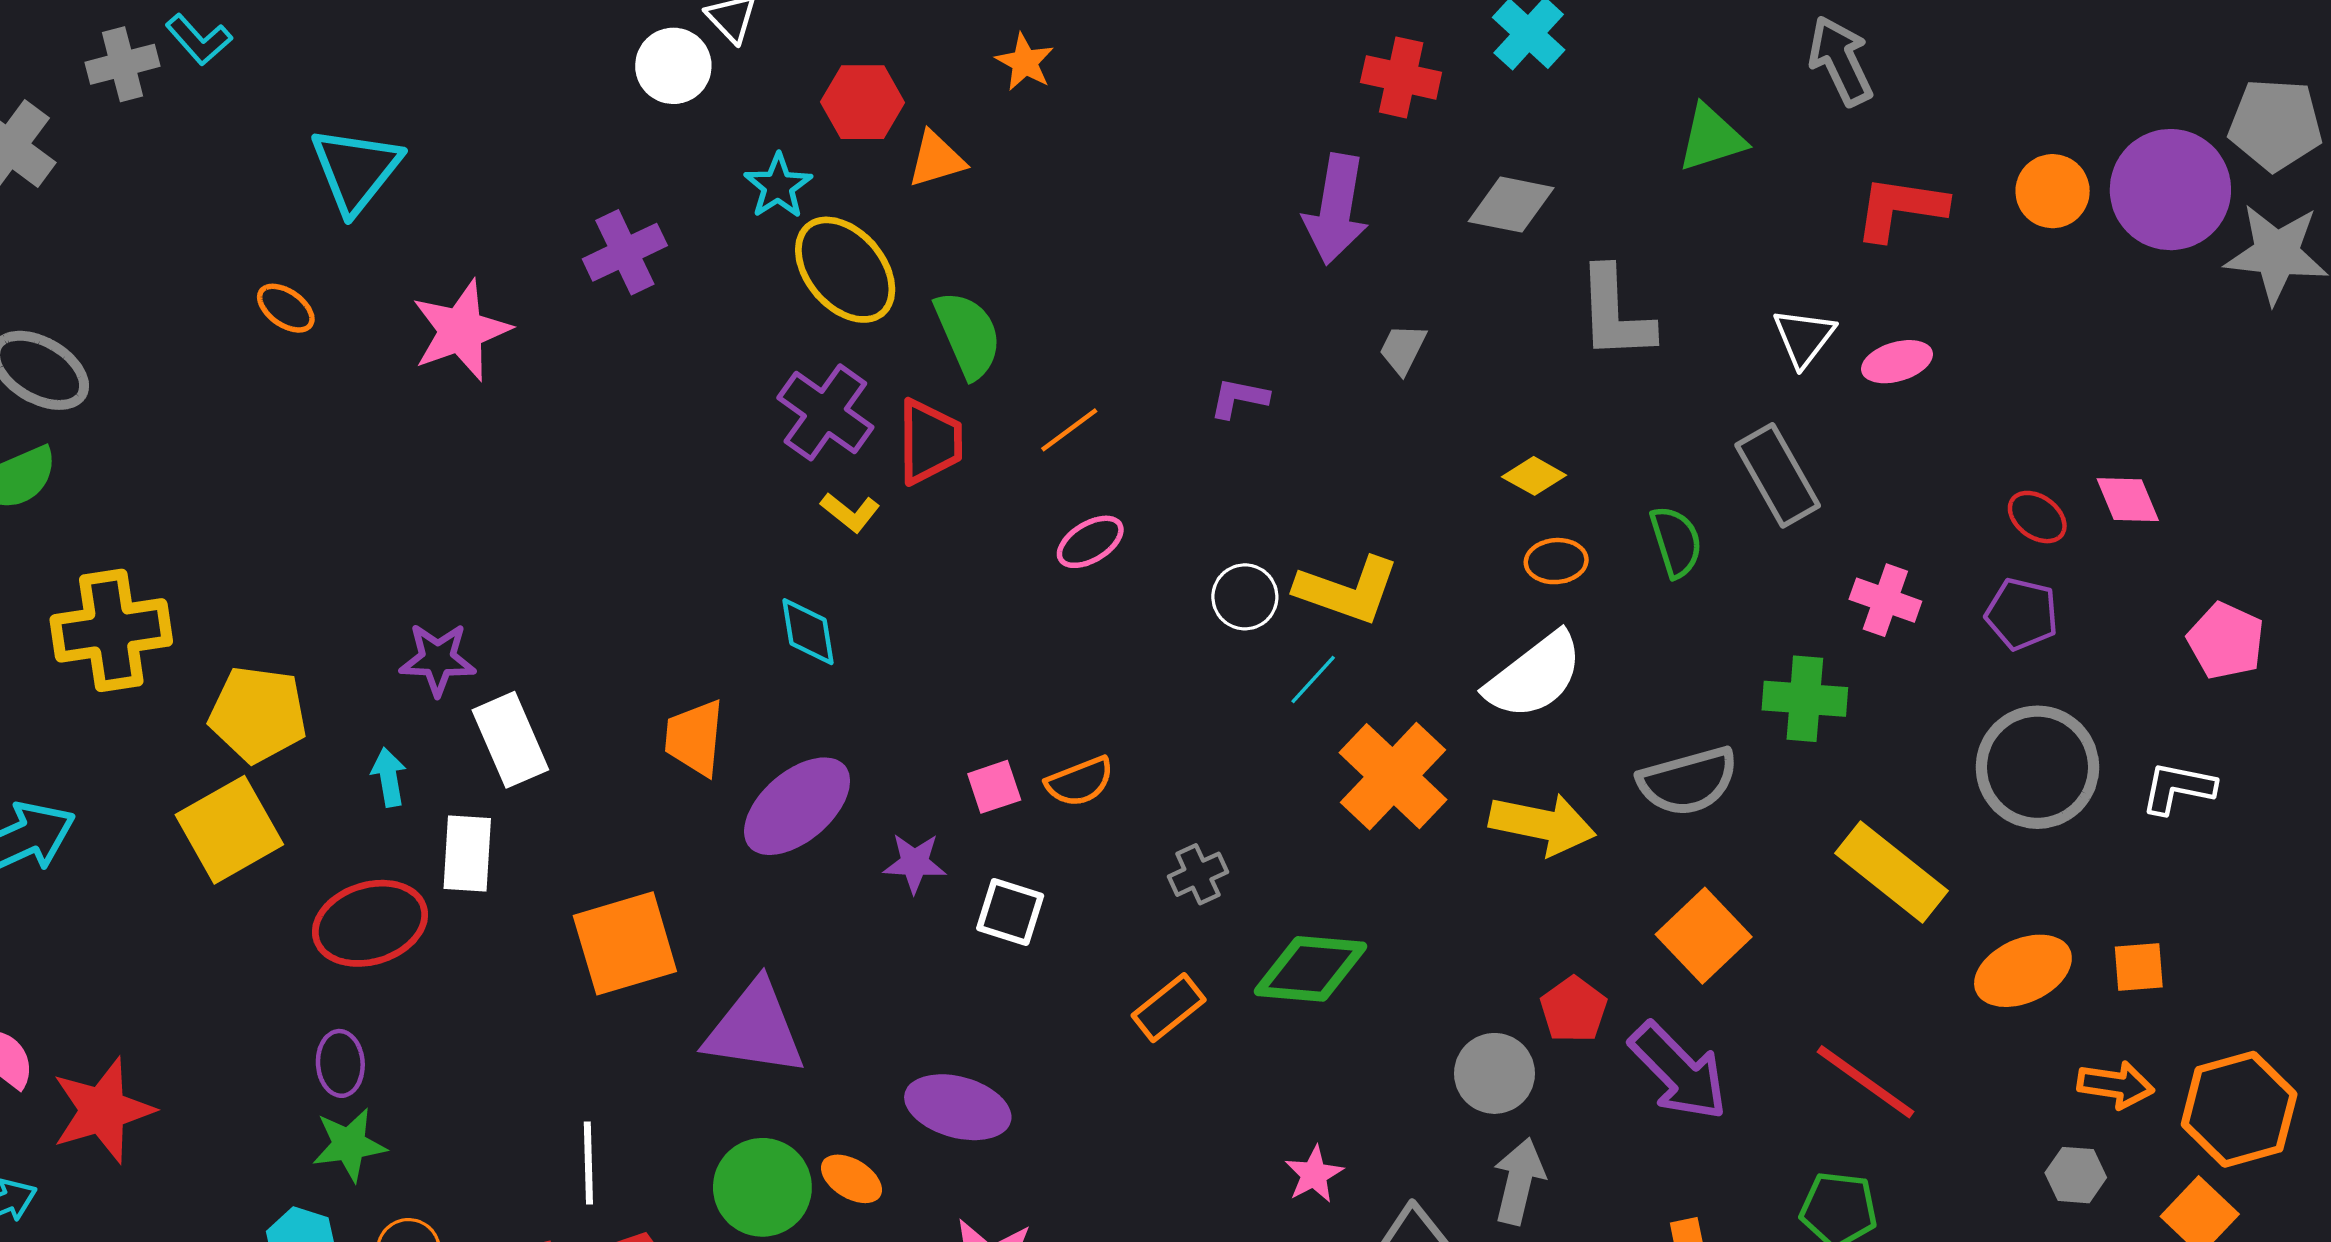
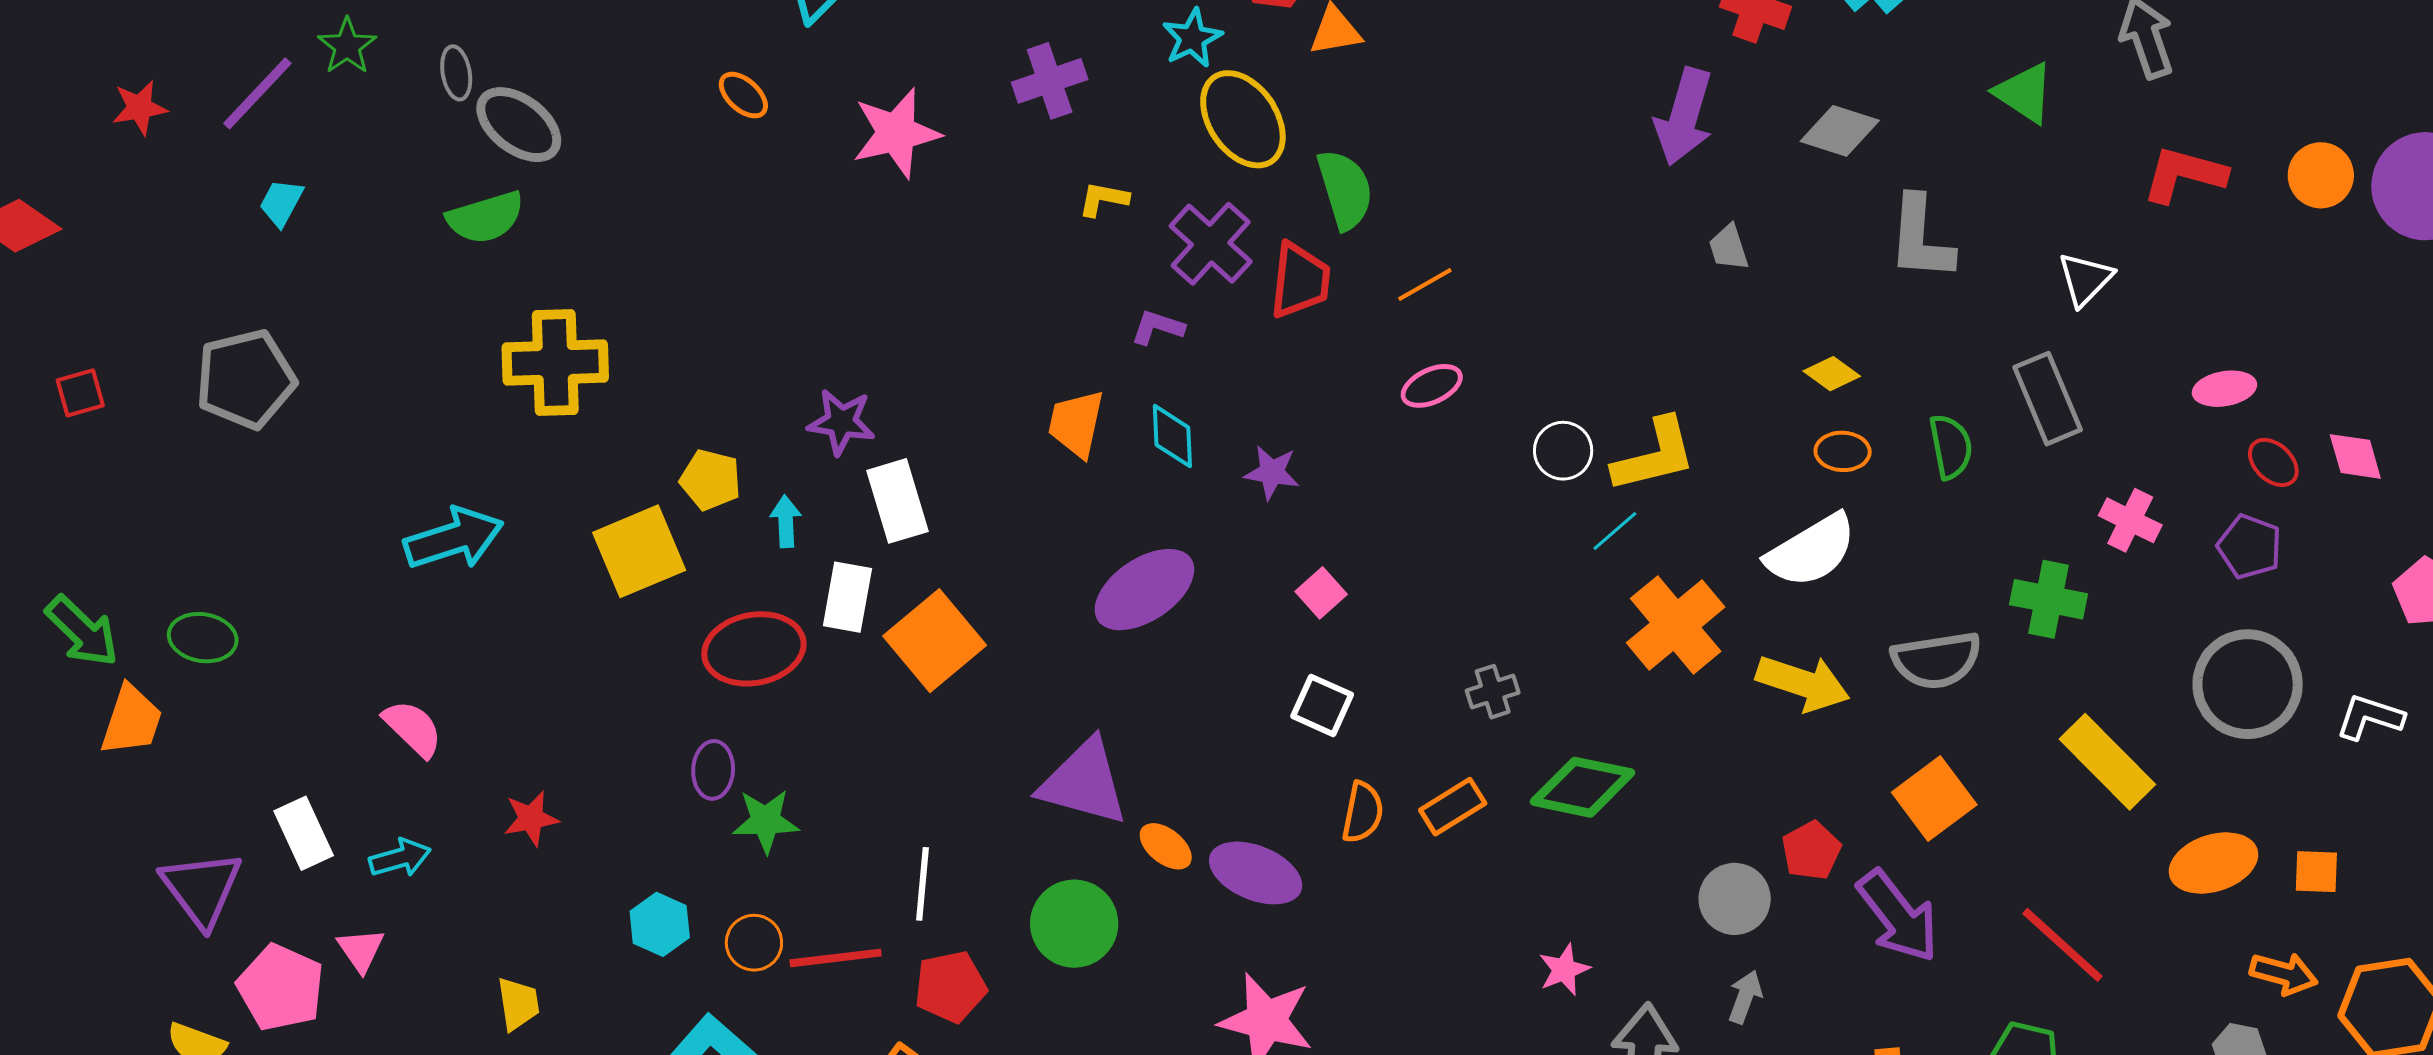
green triangle: (1711, 138) -> (2024, 93), turned 44
gray trapezoid: (1403, 349) -> (1729, 248), turned -51
pink ellipse: (1897, 362) -> (2224, 389), moved
purple L-shape: (1239, 398) -> (1158, 327), moved
yellow L-shape: (850, 512) -> (1103, 199), moved, turned 146
yellow L-shape: (1347, 590) -> (1654, 455), turned -40
yellow pentagon: (258, 714) -> (710, 480), moved, size x0.7
orange trapezoid: (695, 738) -> (1076, 424), moved
orange semicircle: (1080, 782) -> (1363, 812), moved, turned -64
pink square: (994, 787) -> (1321, 593), turned -30
purple star: (915, 863) -> (1272, 472), moved
orange square: (625, 943) -> (935, 641), moved, turned -30
red star: (103, 1110) -> (531, 818), moved, size x0.6
green star: (349, 1145) -> (766, 821), moved
orange ellipse: (851, 1179) -> (1166, 846), moved
gray arrow: (1519, 1181) -> (1745, 997), size x0.7

